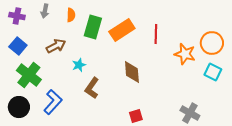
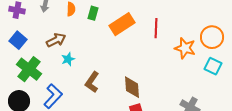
green rectangle: (93, 27) -> (93, 13), moved, size x0.6
cyan star: (79, 65) -> (68, 59), moved
brown diamond: (132, 72) -> (132, 87), moved

